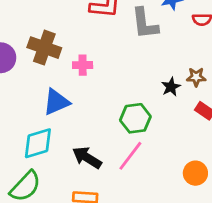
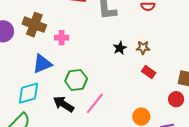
black star: (171, 87) -> (120, 48), moved
green hexagon: (135, 118) -> (76, 80), moved

